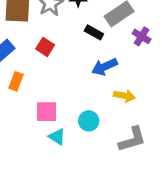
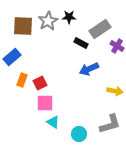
red square: (45, 47) -> (40, 83), moved, turned 32
yellow arrow: (124, 96) -> (115, 91), moved
cyan circle: (89, 121) -> (79, 134), moved

